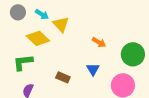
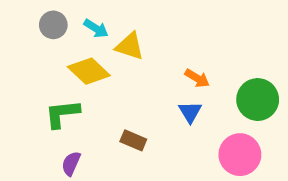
yellow triangle: (61, 24) -> (130, 46), turned -30
blue triangle: (93, 69) -> (190, 112), moved

